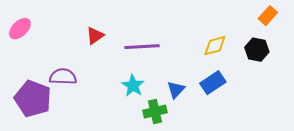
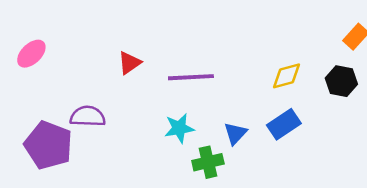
cyan star: (133, 86) -> (179, 128), turned 30

